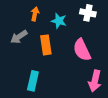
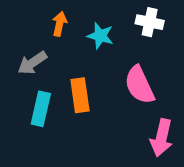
orange rectangle: (46, 45) -> (80, 95), moved
cyan rectangle: (33, 81) -> (41, 109), moved

